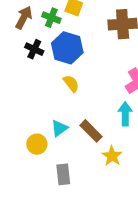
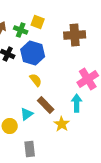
brown rectangle: (91, 131) -> (46, 105), moved
yellow star: (112, 156) -> (62, 124), moved

